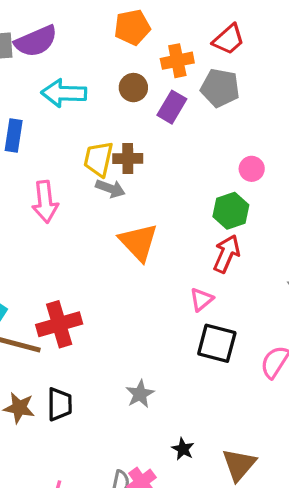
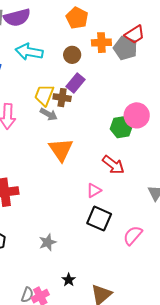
orange pentagon: (132, 27) -> (77, 18), turned 30
gray pentagon: (220, 88) -> (125, 48), moved
purple rectangle: (172, 107) -> (75, 83), moved
pink circle: (252, 169) -> (137, 115), size x1.6
green hexagon: (231, 211) -> (121, 127), moved
red arrow: (227, 254) -> (113, 165), turned 95

